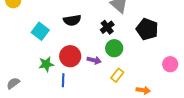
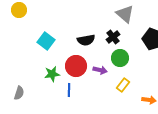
black semicircle: (72, 20) -> (86, 40), moved
gray semicircle: (13, 83) -> (19, 93), turned 144

